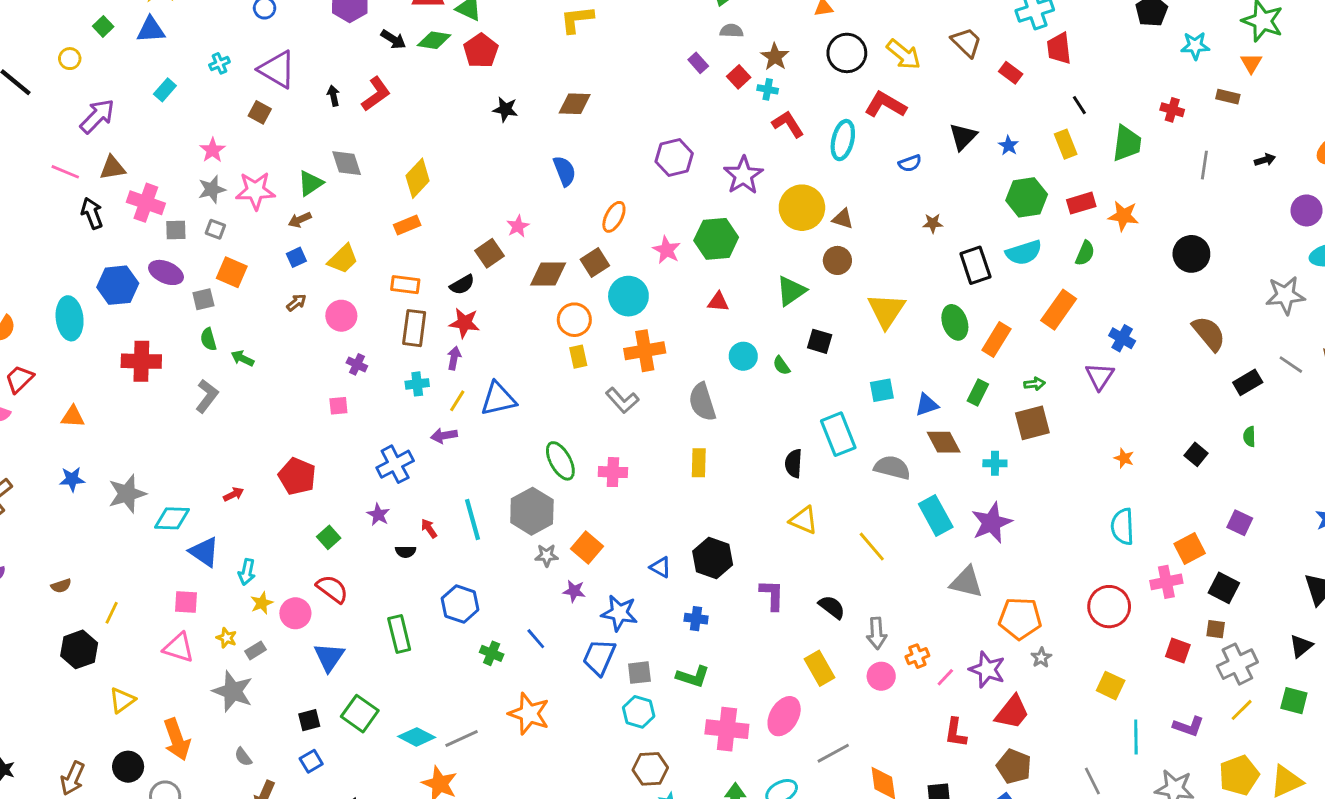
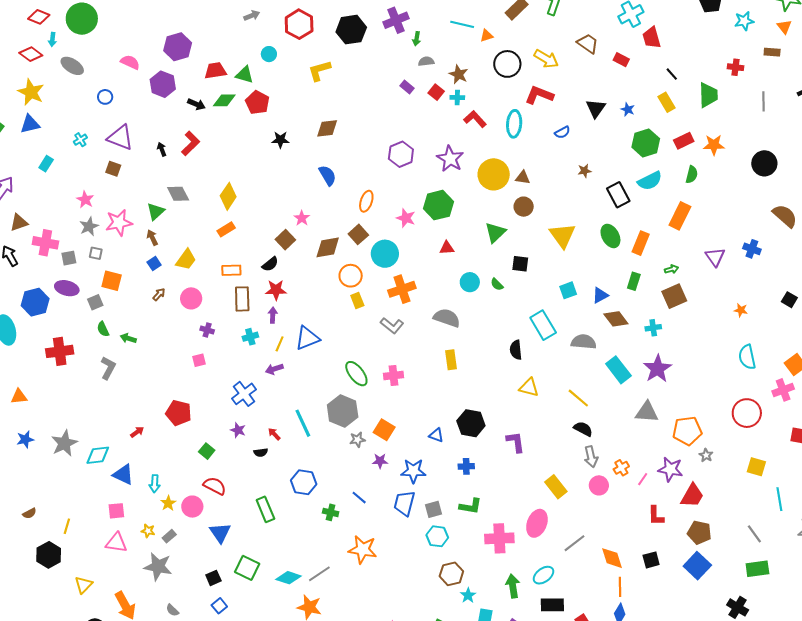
brown arrow: (300, 220) -> (152, 238), turned 98
blue cross: (1122, 338) -> (752, 249), moved
gray semicircle: (702, 402) -> (447, 318), turned 136
black semicircle: (832, 607) -> (583, 429), moved

